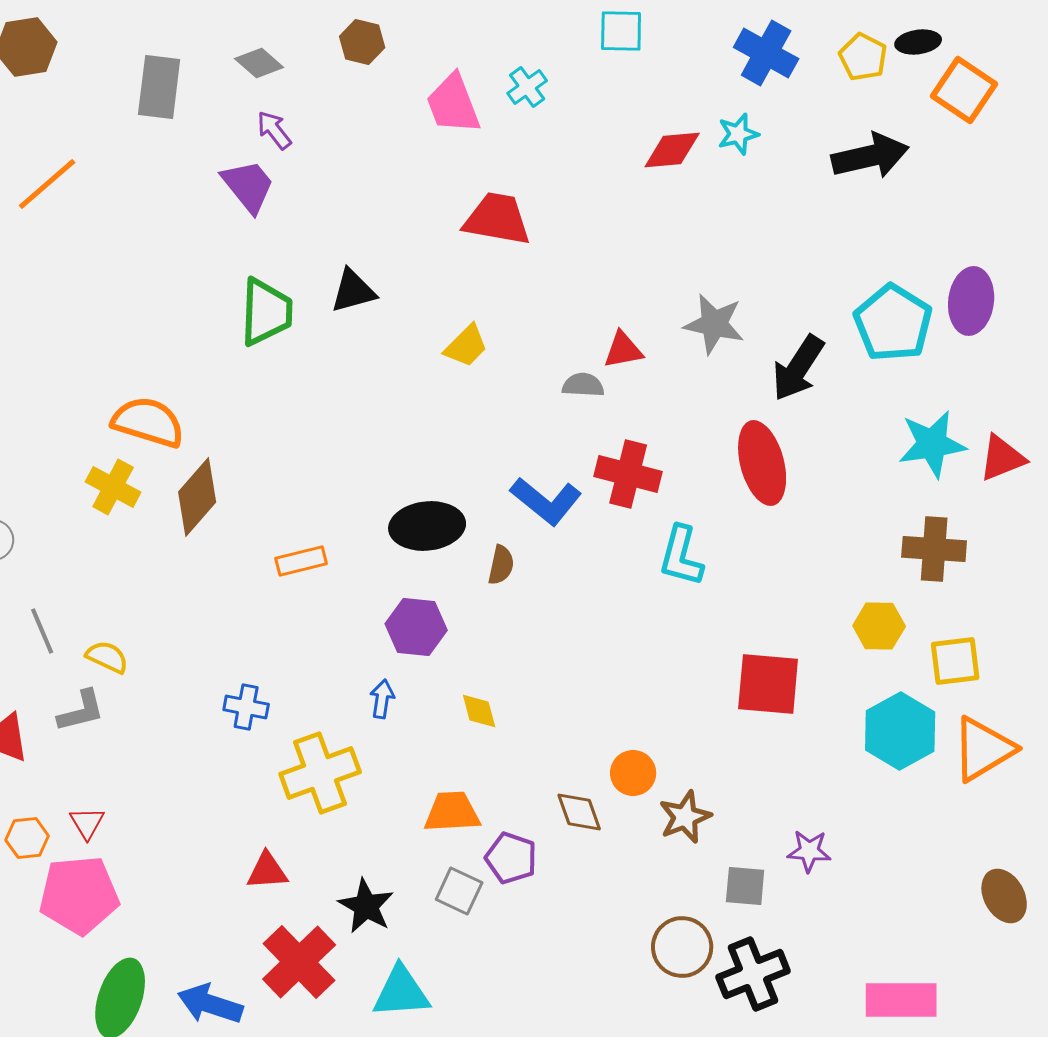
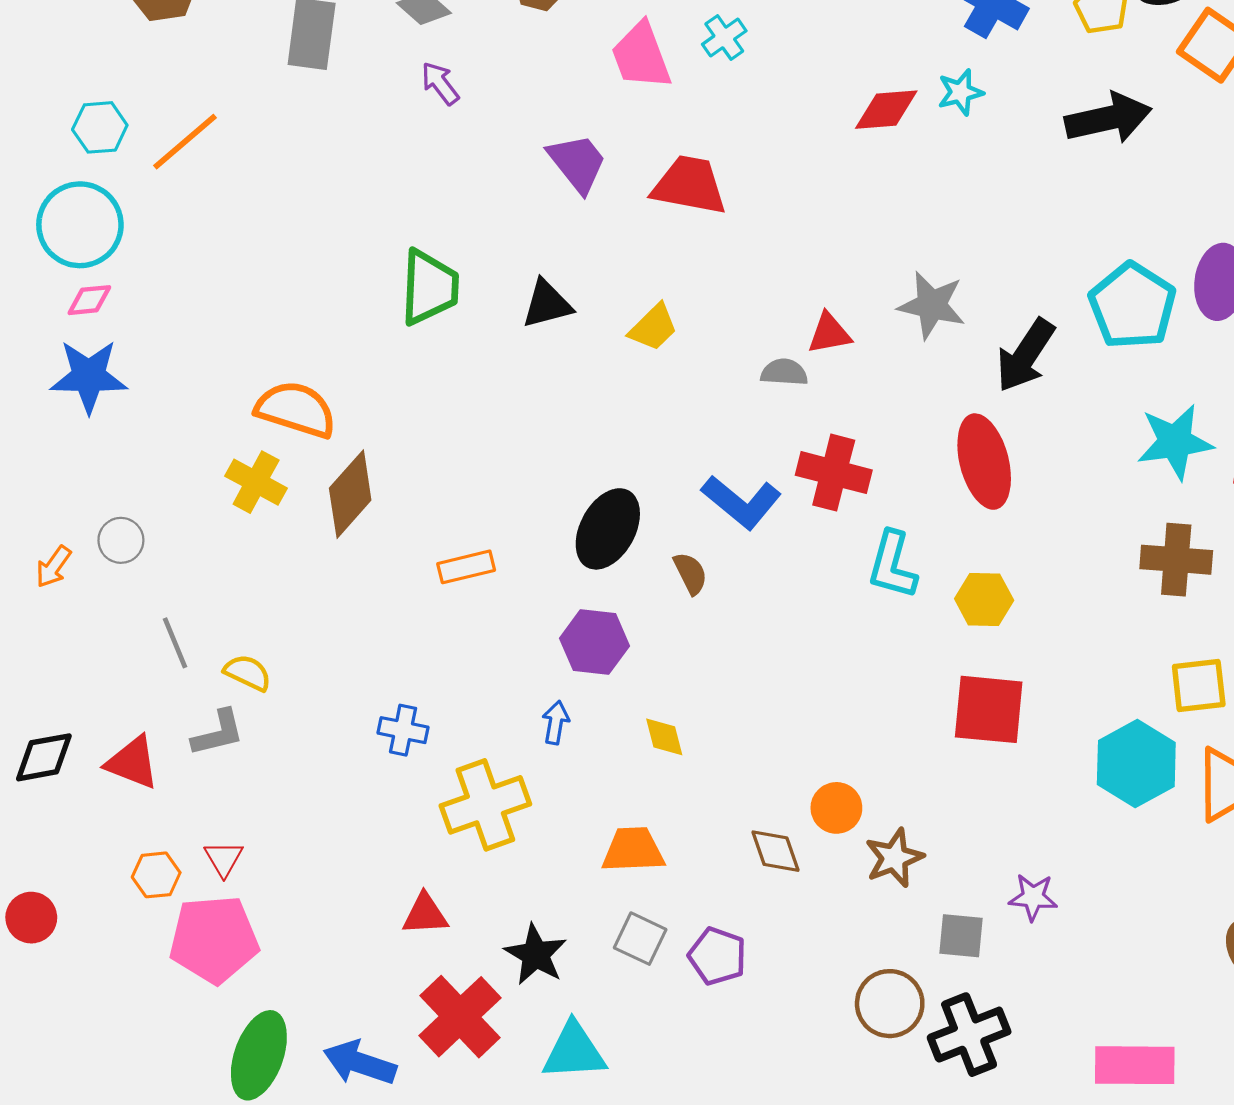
purple trapezoid: (248, 186) -> (577, 163), moved
black triangle: (353, 291) -> (547, 304), moved
black ellipse: (427, 526) -> (608, 529), turned -56
brown semicircle: (501, 565) -> (690, 573), turned -39
yellow hexagon: (879, 626) -> (984, 599), moved
purple pentagon: (511, 858) -> (717, 956), moved

